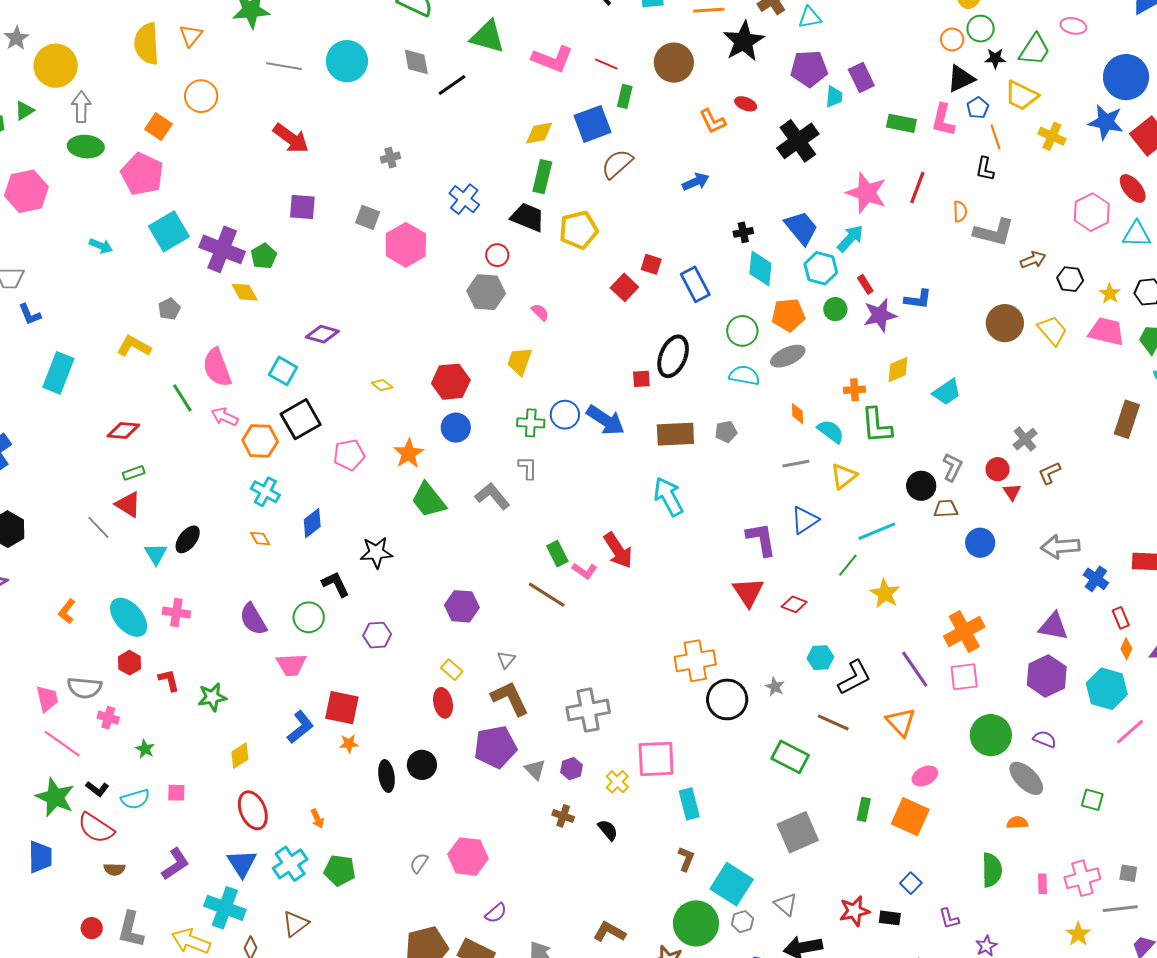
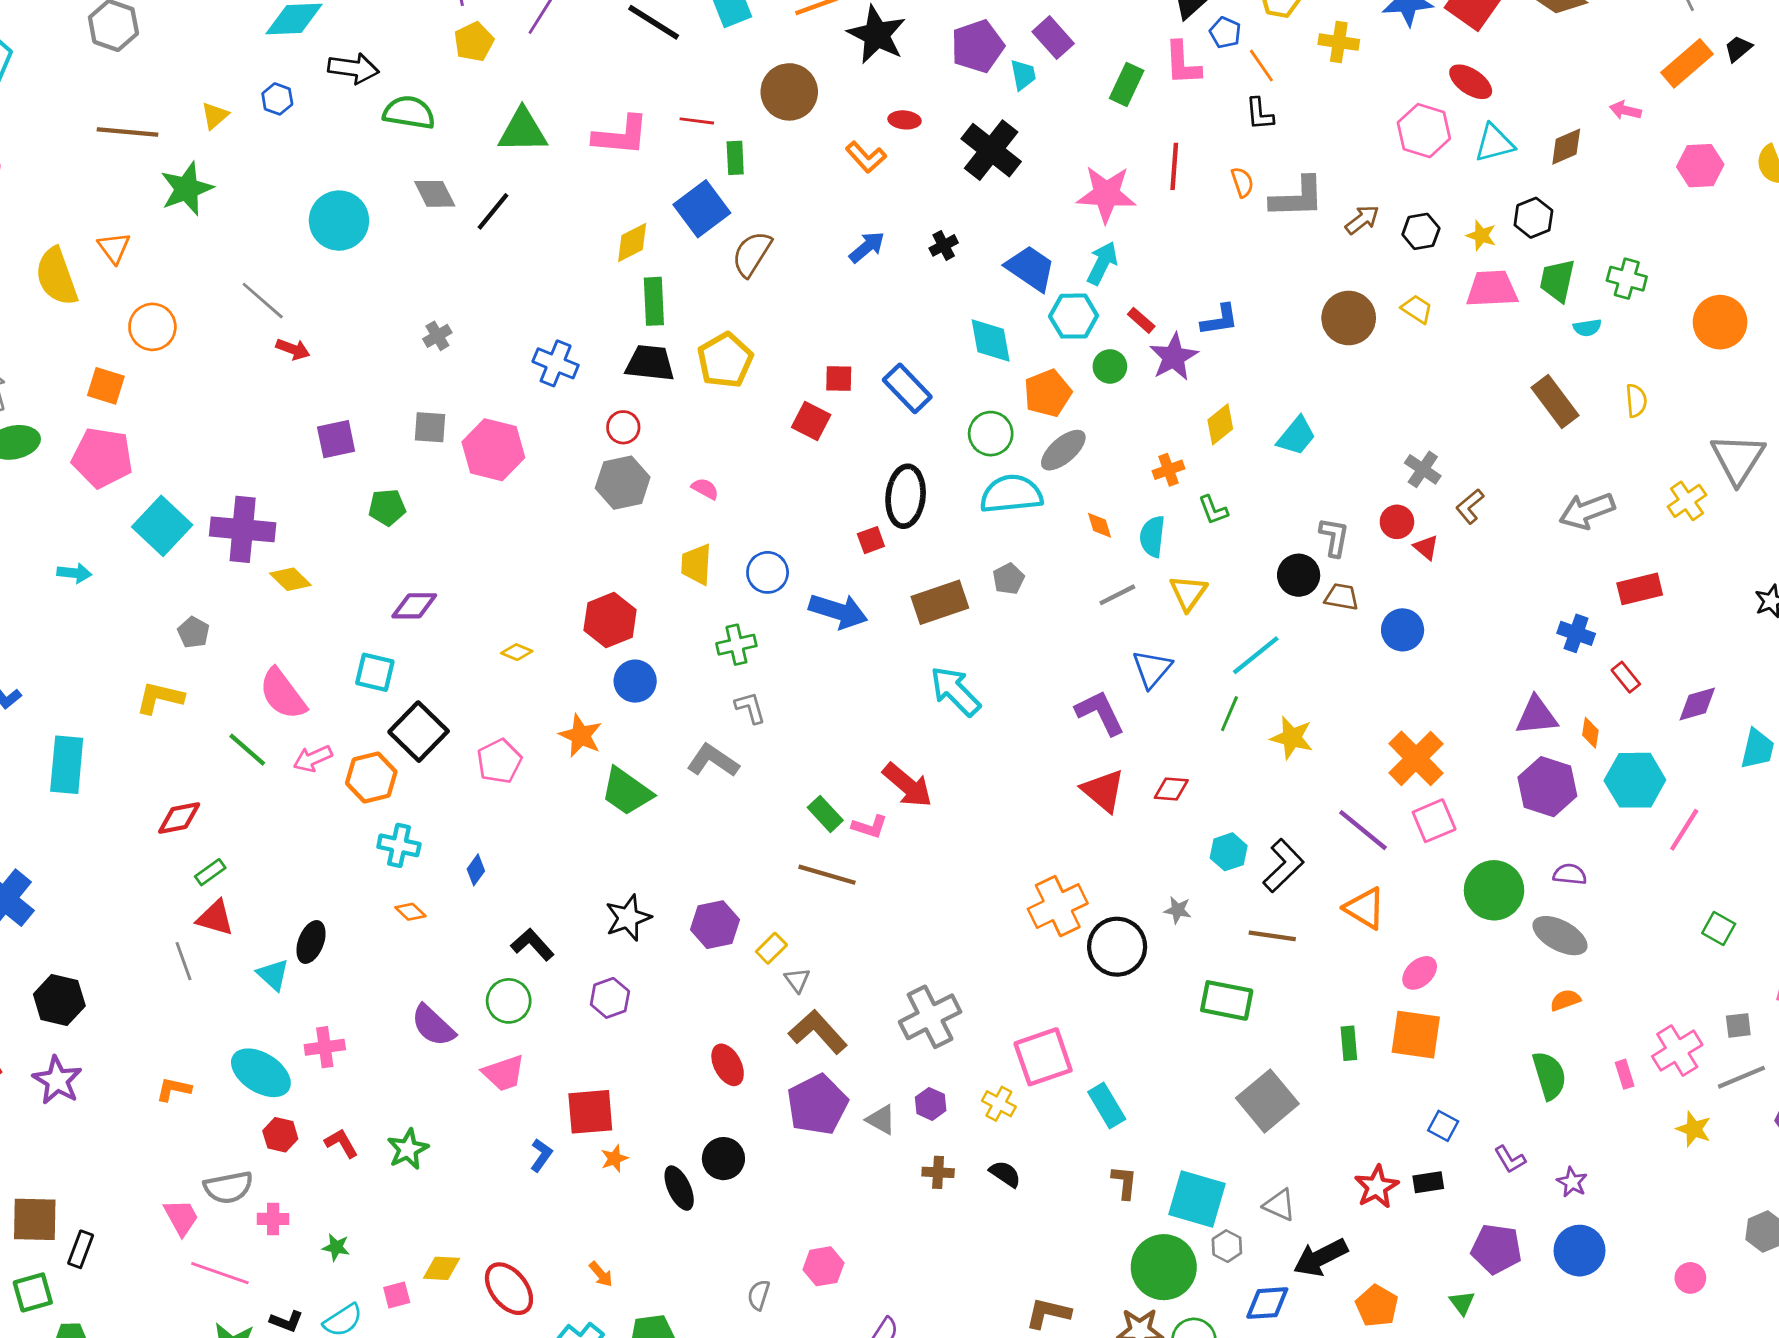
gray line: (284, 66) -> (263, 301), moved, turned 48
green rectangle: (901, 123) -> (1127, 84), turned -60
red arrow: (291, 138) -> (293, 349), size x0.6
black cross: (743, 232) -> (944, 245), moved
green pentagon: (264, 256) -> (387, 507), moved, turned -30
yellow trapezoid: (1052, 330) -> (1417, 309), size x0.7
cyan semicircle: (744, 375) -> (1011, 494), size x1.4
blue circle: (565, 415) -> (768, 572), moved
pink arrow: (225, 417) -> (313, 759), turned -32
brown rectangle: (1127, 419) -> (1555, 402), turned -39
green L-shape: (877, 425) -> (1213, 510), size x0.6
cyan semicircle: (831, 431) -> (1152, 536), turned -104
brown trapezoid: (946, 509) -> (1342, 597), turned 30
blue diamond: (312, 523) -> (476, 870), size x0.7
gray line: (98, 527) -> (183, 961), turned 40
gray arrow: (1060, 547) -> (1587, 511), moved
black star: (376, 552) -> (628, 918), moved
orange L-shape: (67, 611) -> (174, 1089), turned 80
orange diamond: (1126, 649) -> (1590, 733), moved
yellow rectangle: (452, 670) -> (771, 948), moved, turned -70
blue L-shape: (300, 727) -> (541, 1155), size x0.7
yellow diamond: (240, 756) -> (441, 1268), moved, turned 52
green square: (1092, 800) -> (1719, 929), moved, turned 30
pink hexagon: (468, 857) -> (823, 1266), size x0.7

